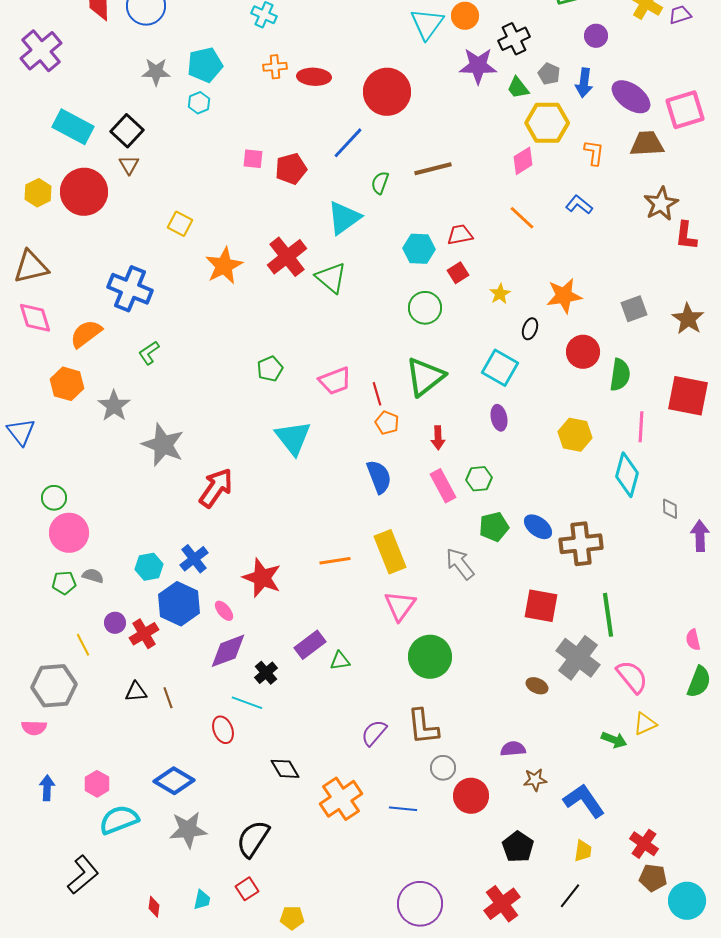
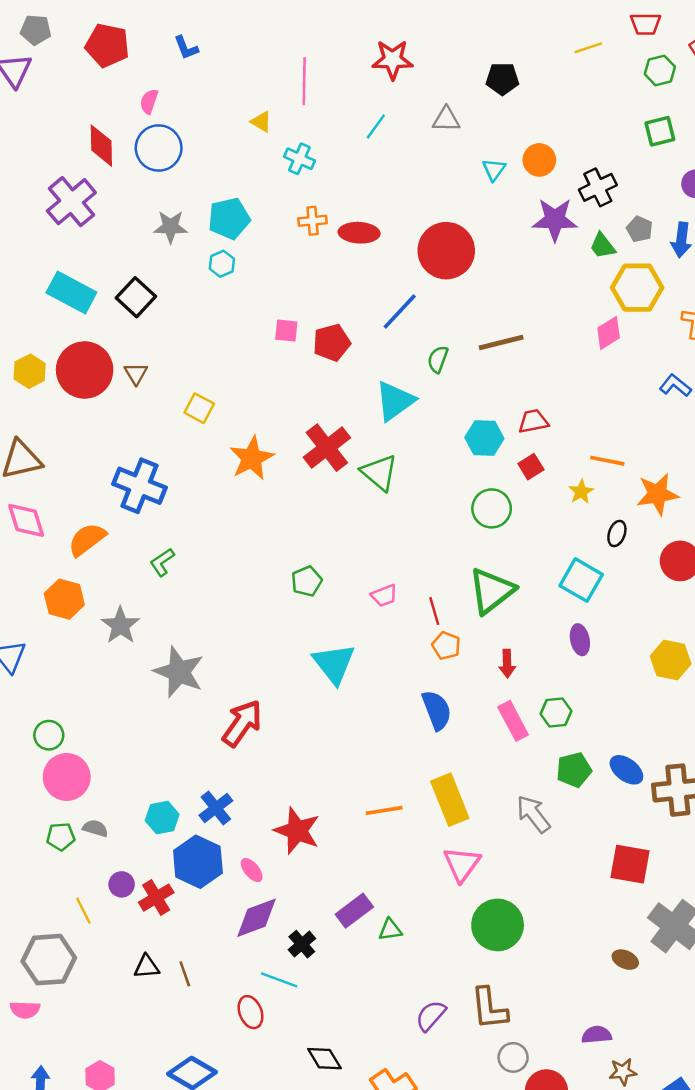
cyan triangle: (427, 24) -> (494, 169), size x0.6
purple cross: (41, 51) -> (71, 202), moved
brown triangle: (129, 165) -> (136, 374), moved
orange line: (522, 218) -> (607, 461), moved, turned -32
pink trapezoid: (335, 381) -> (384, 596), size x0.7

